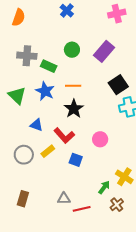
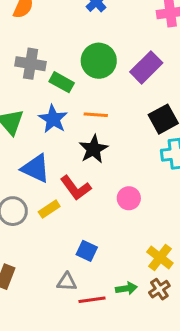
green circle: (72, 50) -> (99, 61), size x1.5
blue triangle: (36, 125) -> (36, 168), size x1.5
blue square: (76, 160) -> (87, 251), moved
green arrow: (104, 187) -> (126, 288), moved, turned 40
brown cross: (117, 205) -> (159, 289), moved

